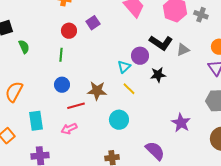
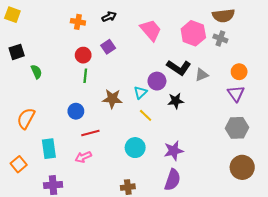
green line: (61, 55) -> (85, 76), moved
brown star: (97, 91) -> (112, 99), moved
purple star: (181, 123) -> (174, 151), moved, turned 30
purple semicircle: (155, 151) -> (173, 180), turned 65

